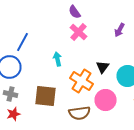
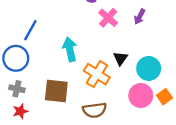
pink cross: (78, 32) -> (108, 18), moved
cyan arrow: (58, 59) -> (70, 49), size x1.5
pink circle: (106, 100) -> (141, 95), moved

